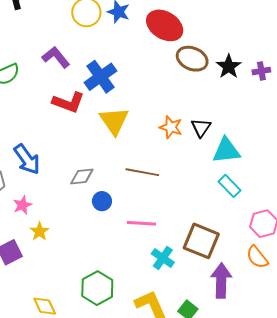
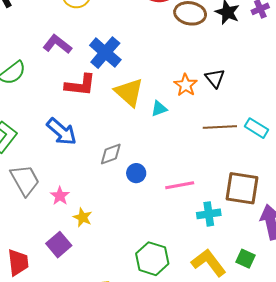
orange star: (171, 127) -> (186, 85), turned 30
cyan triangle: (226, 151) -> (159, 109), moved, size x0.6
blue arrow: (27, 159) -> (62, 132), moved
brown line: (142, 172) -> (220, 127), moved
cyan cross: (163, 258) -> (209, 214), turned -30

